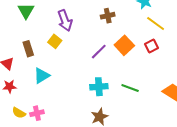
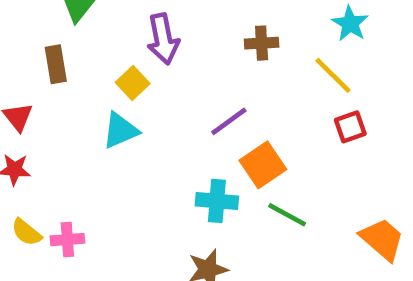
yellow line: (156, 24) -> (333, 75), moved
orange square: (124, 45) -> (263, 165), moved
brown rectangle: (28, 49) -> (56, 64), moved
cyan triangle: (42, 76) -> (120, 130), moved

